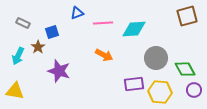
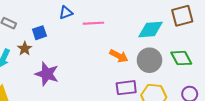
cyan diamond: (134, 29) -> (151, 30), moved
orange arrow: (104, 55) -> (119, 56), moved
green diamond: (185, 69) -> (181, 58), moved

